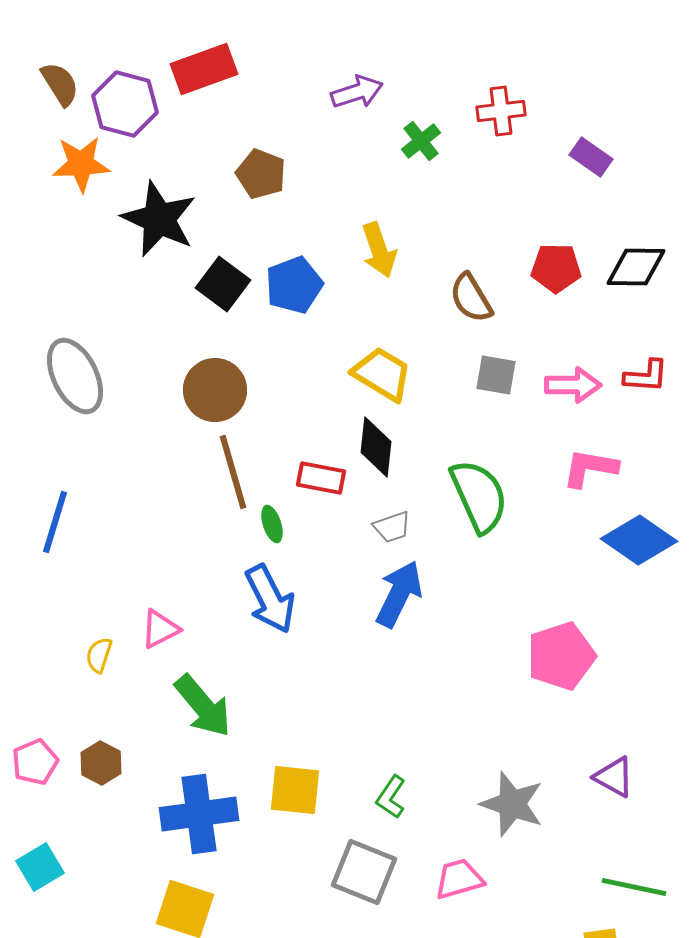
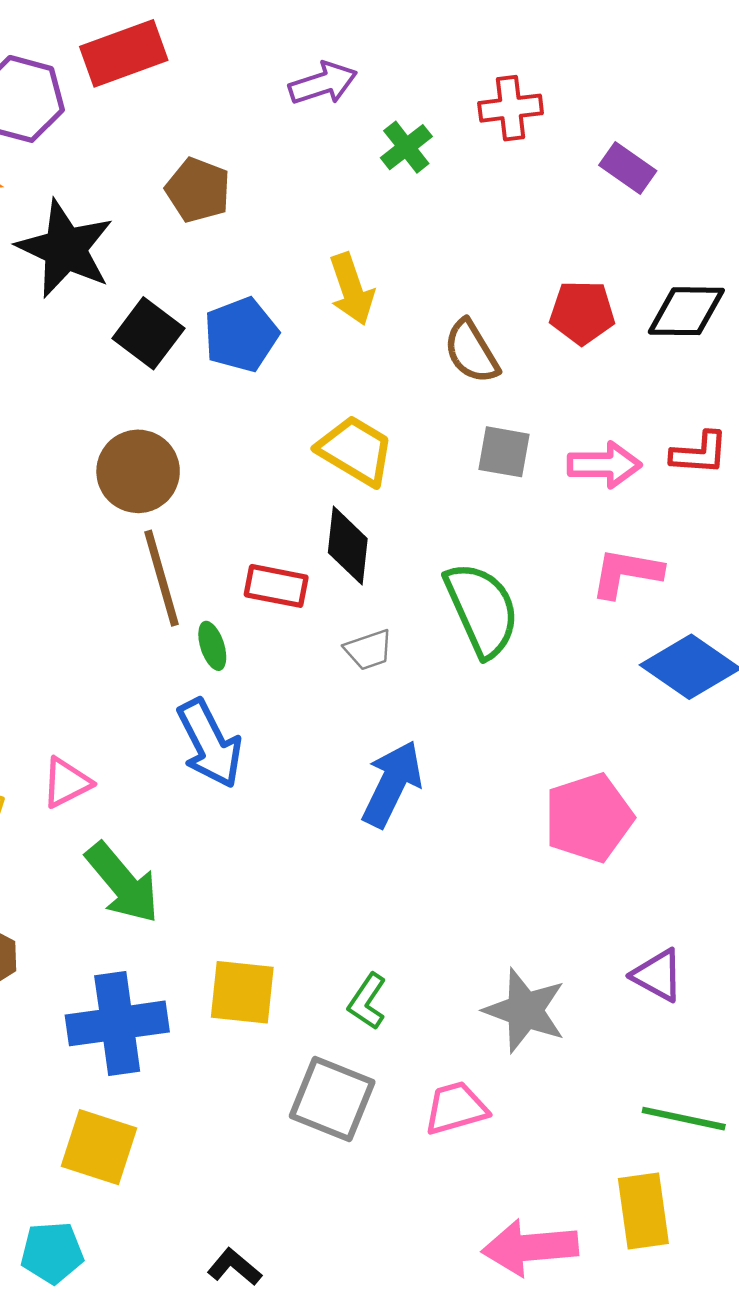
blue arrow: (399, 594) -> (392, 784), moved

